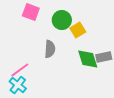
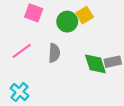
yellow square: (78, 30) -> (85, 15), moved
pink line: (20, 70) -> (22, 51), moved

